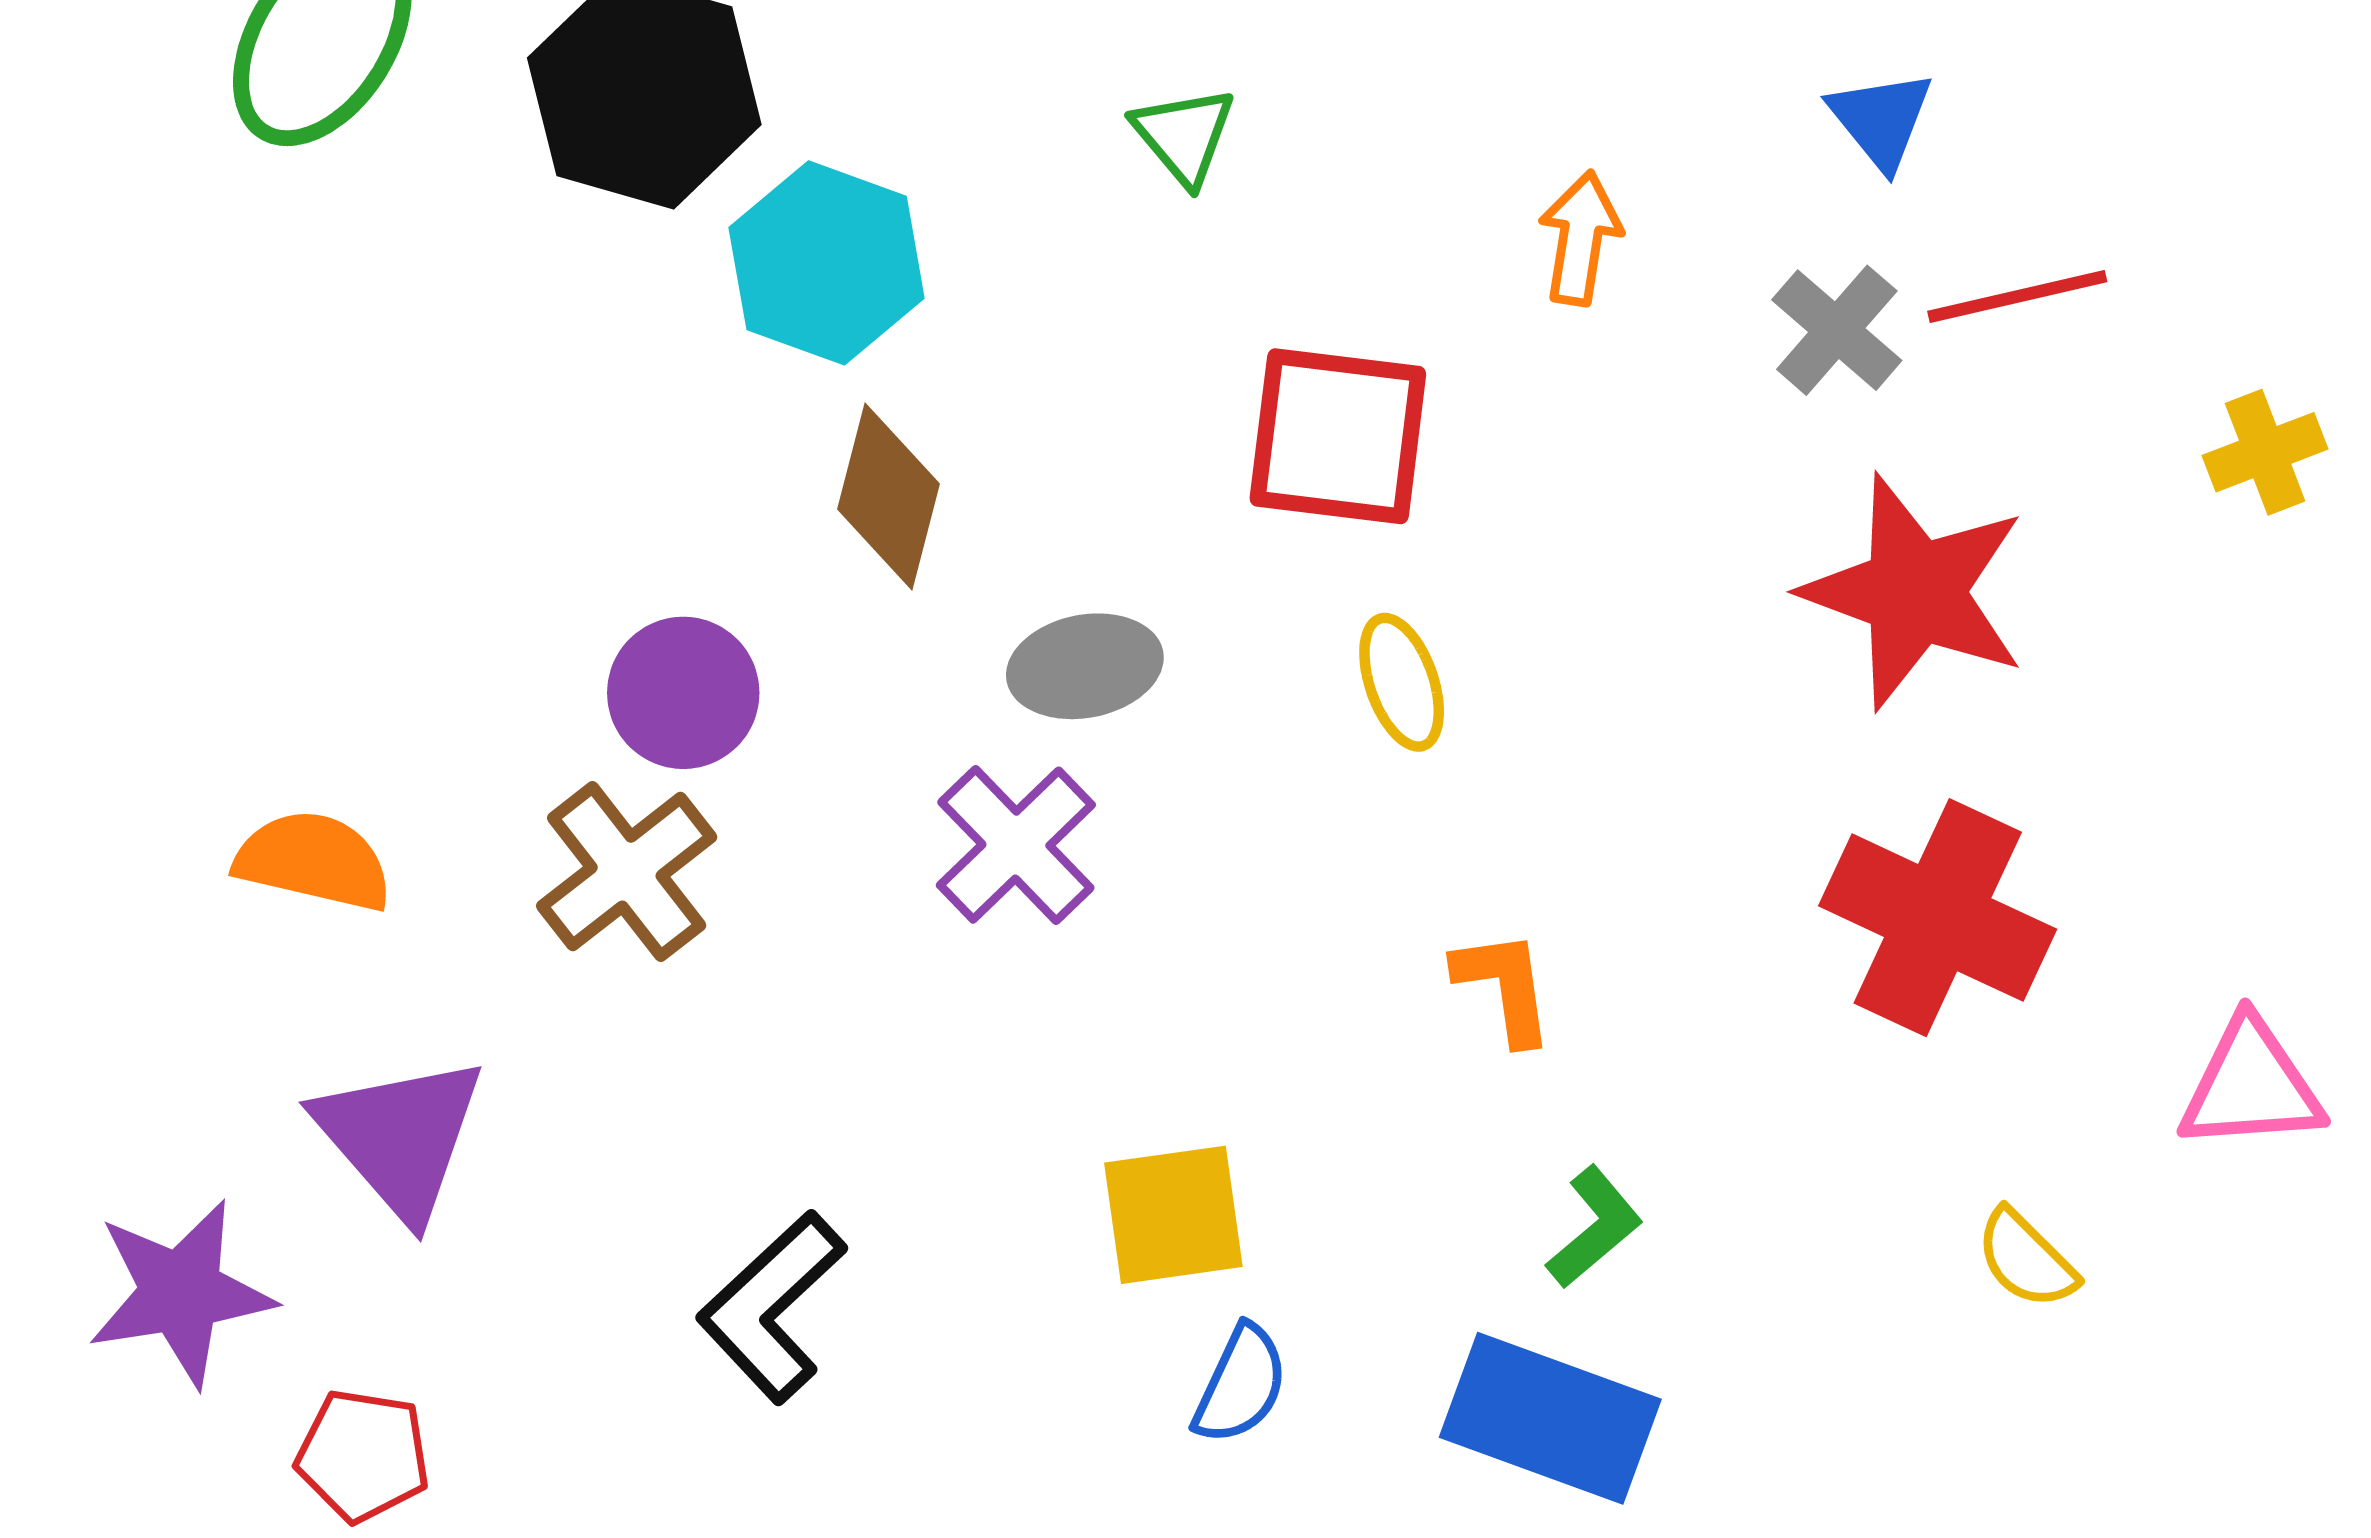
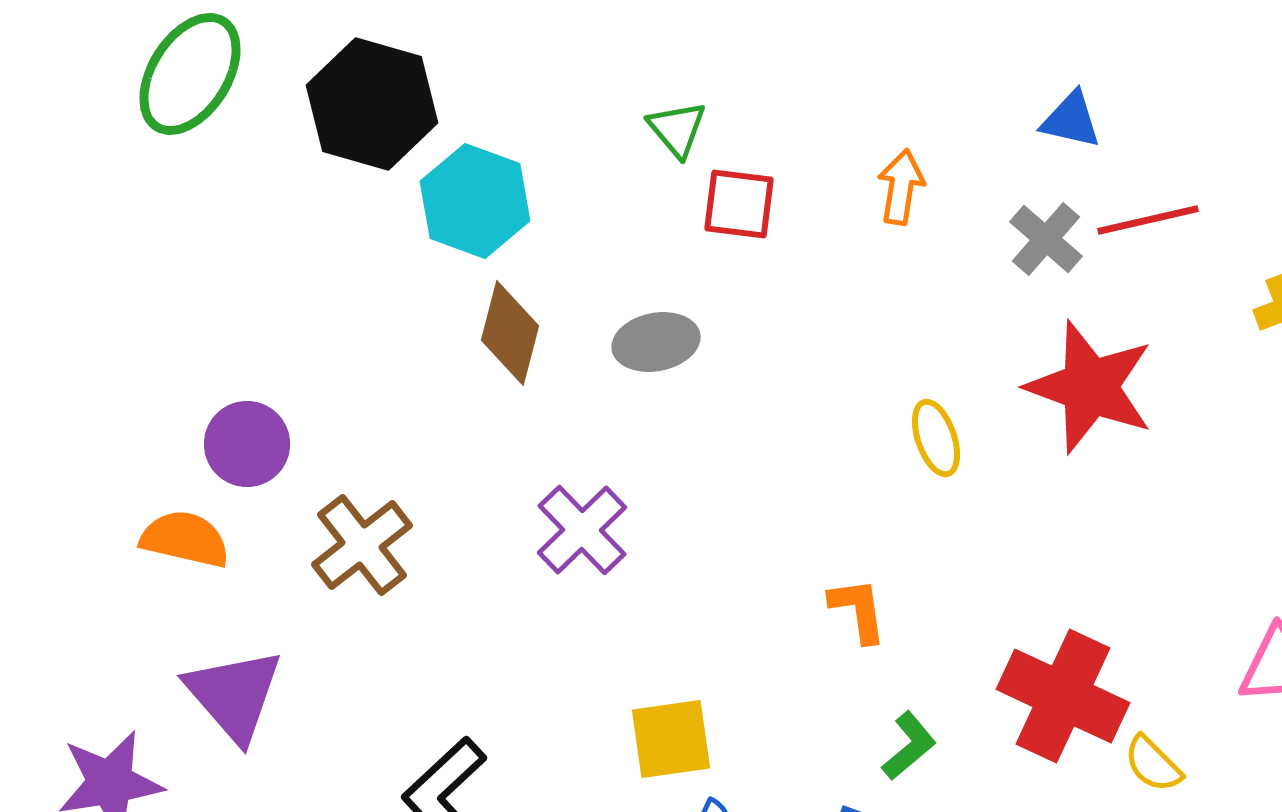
blue triangle: (1881, 120) -> (1071, 120), turned -38
red square: (1338, 436) -> (739, 204), moved, size x0.7
gray ellipse: (1085, 666) -> (656, 342), moved
yellow ellipse: (1402, 682) -> (936, 438), moved
purple circle: (683, 693) -> (247, 444), moved
red cross: (1938, 918) -> (1063, 696), moved

